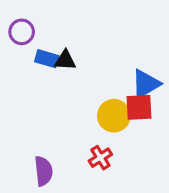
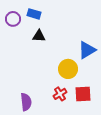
blue rectangle: (47, 59) -> (34, 14), moved
red square: (139, 107) -> (83, 94), moved

